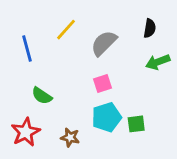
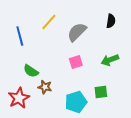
green arrow: (158, 62) -> (110, 60), moved
cyan pentagon: (107, 117) -> (76, 102), moved
brown star: (70, 137) -> (45, 87), moved

